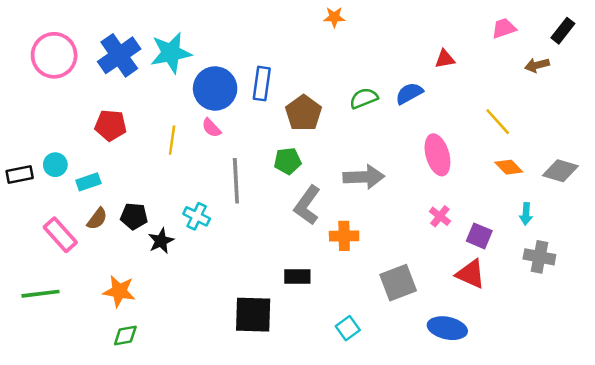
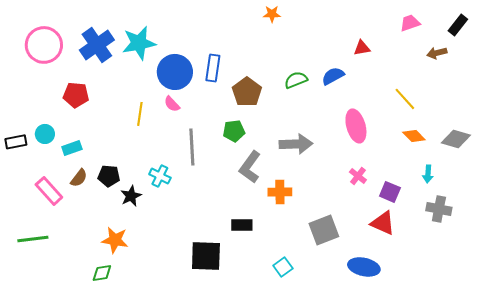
red pentagon: (111, 125) -> (76, 95), moved
orange star: (119, 291) -> (115, 240), moved

